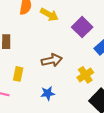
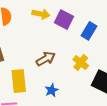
yellow arrow: (49, 15) -> (41, 14), moved
yellow rectangle: (18, 74) -> (19, 81), size x1.6

